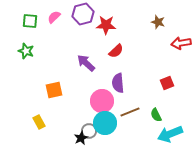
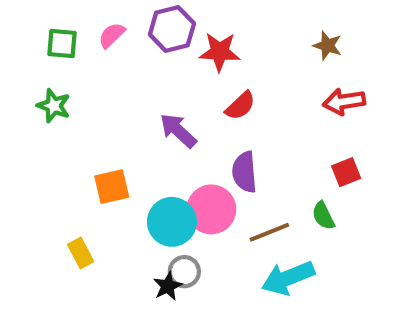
red arrow: (181, 43) -> (344, 102), moved
green semicircle: (156, 115) -> (323, 216), moved
cyan circle: (105, 123) -> (172, 222), moved
cyan arrow: (170, 134) -> (288, 278), moved

